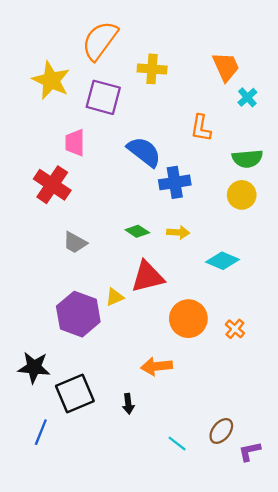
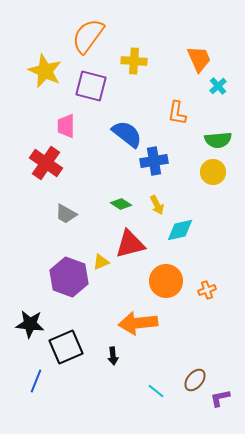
yellow arrow: (178, 232) -> (157, 205), turned 60
cyan diamond: (222, 261) -> (180, 230), moved, turned -36
orange cross: (235, 329) -> (207, 290), turned 30
orange arrow: (157, 366) -> (138, 323), size x1.4

